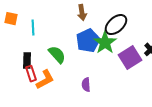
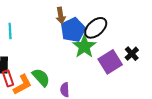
blue pentagon: (88, 41) -> (73, 30), moved
green semicircle: (57, 55) -> (41, 77), moved

